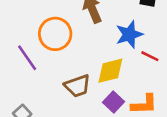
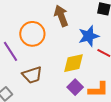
brown trapezoid: (78, 86) -> (32, 75), moved

